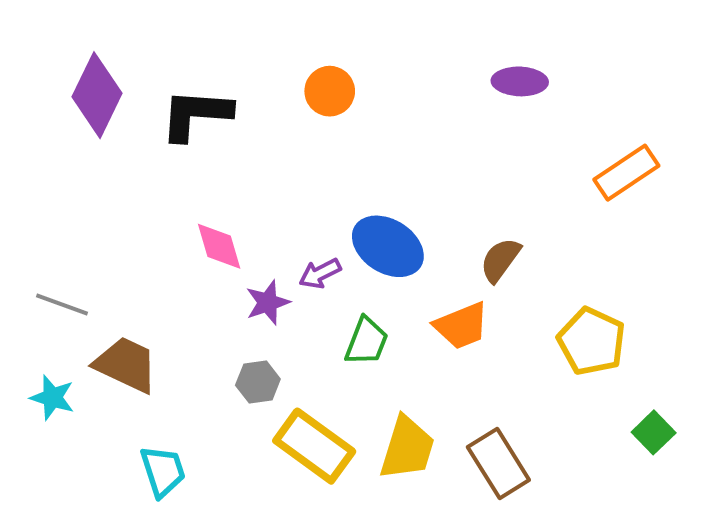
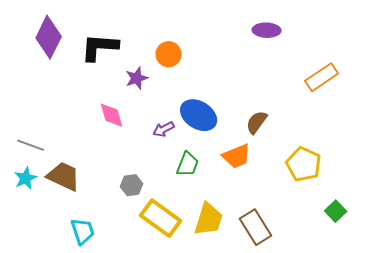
orange circle: (330, 91) -> (169, 54), moved
purple star: (268, 303) -> (137, 78), moved
cyan star: (52, 398) -> (26, 178), moved, turned 30

